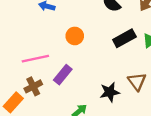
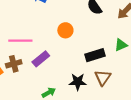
orange circle: (75, 36) -> (65, 30), moved
black rectangle: (124, 38) -> (95, 55), moved

